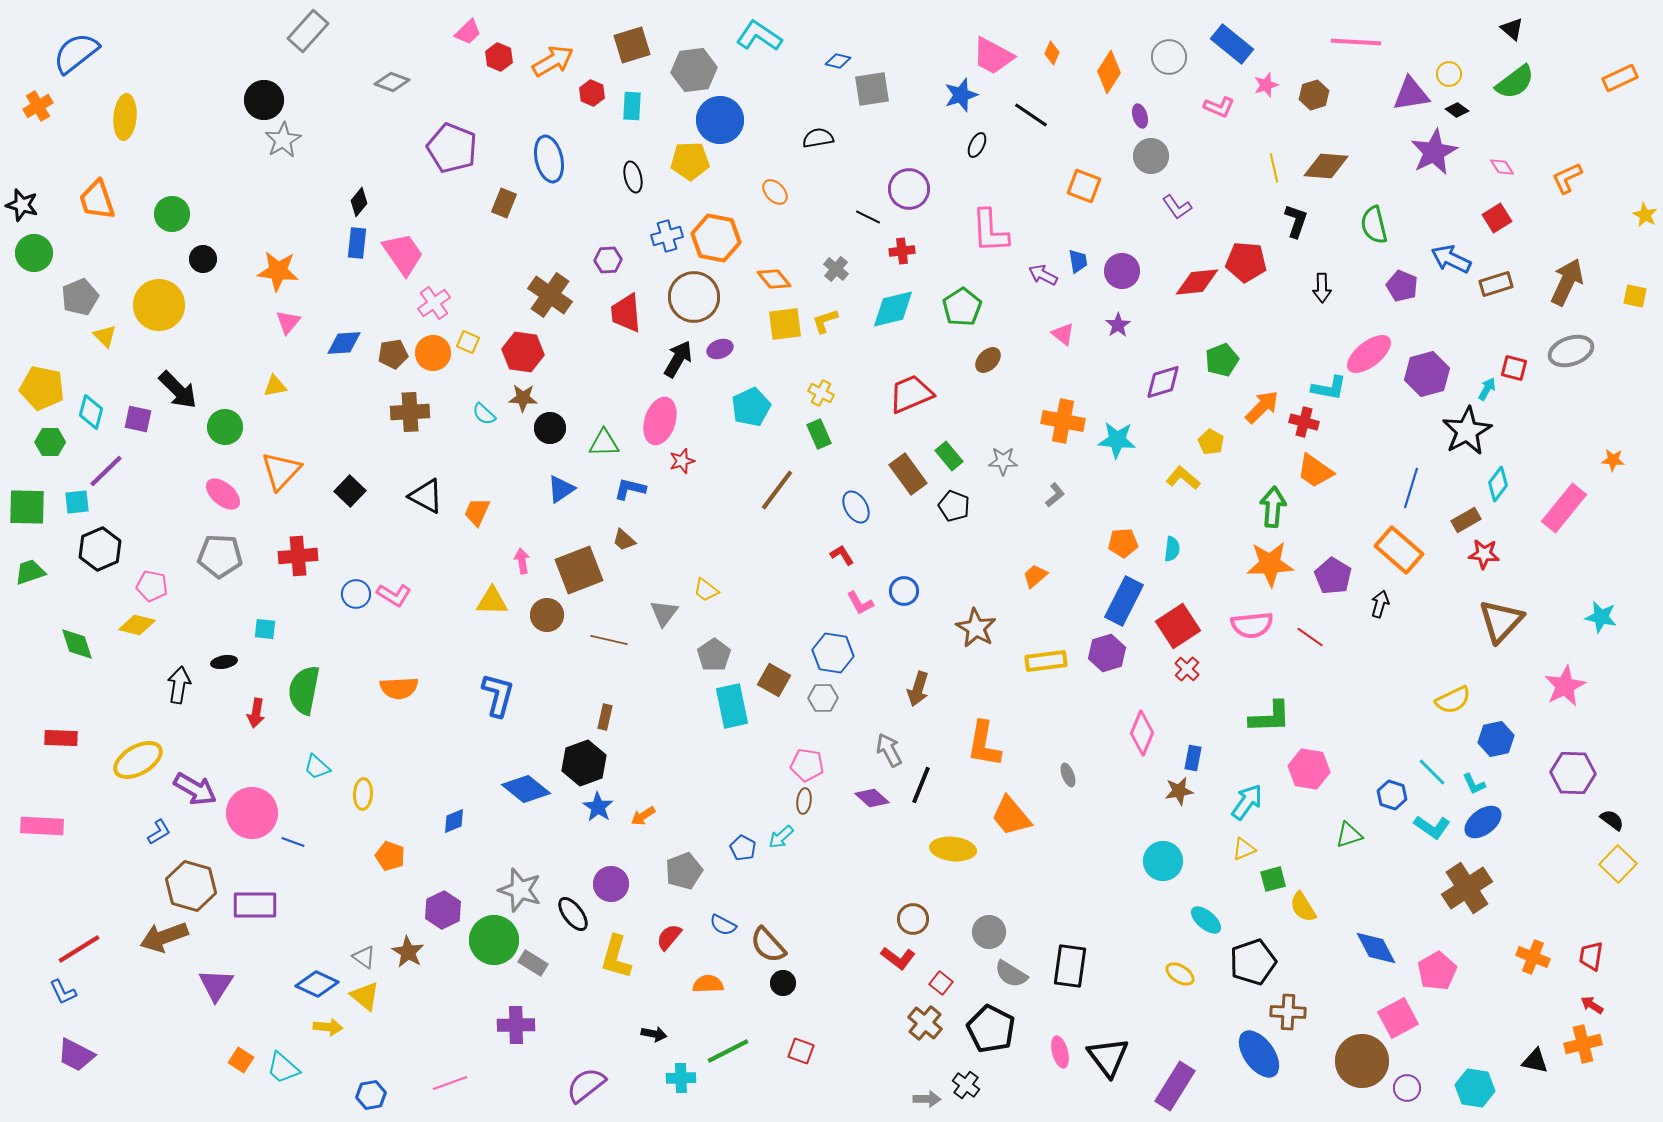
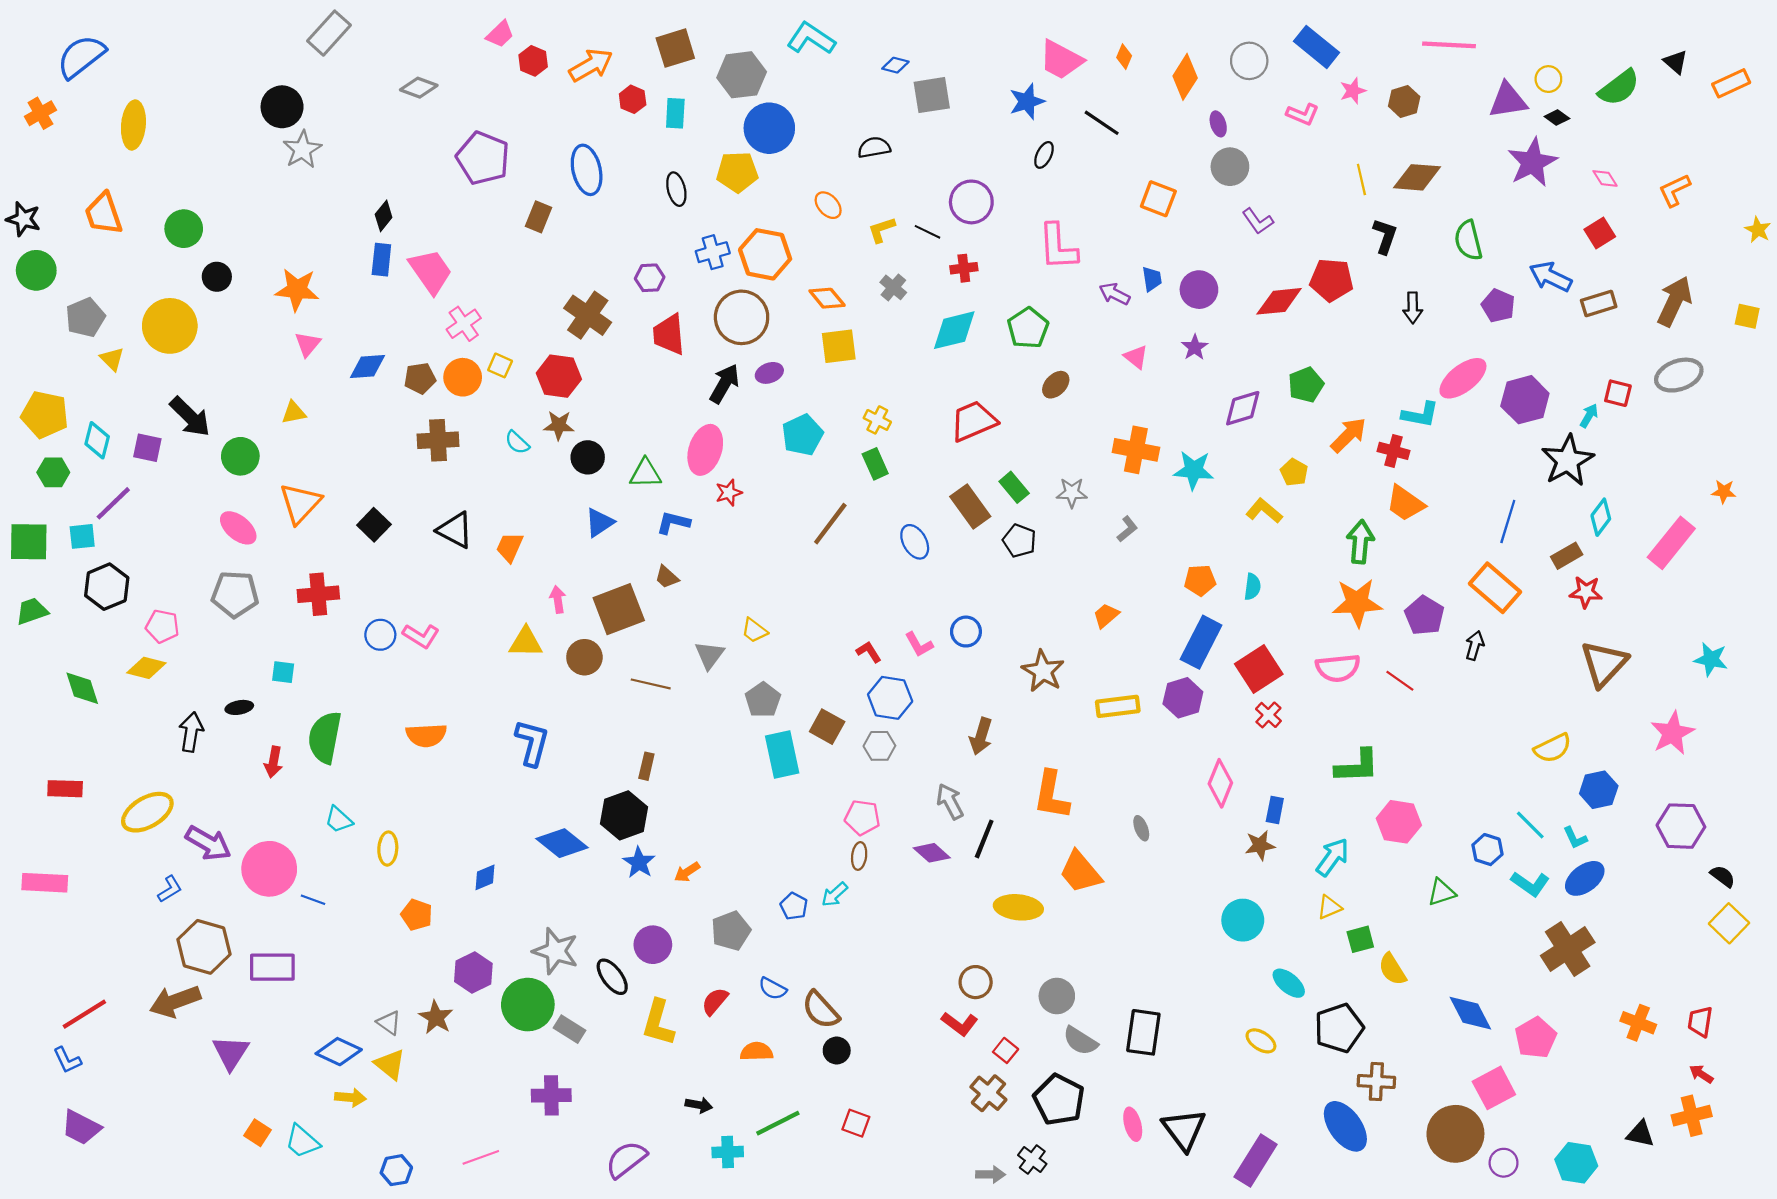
black triangle: (1512, 29) -> (1676, 62), moved
yellow L-shape: (825, 321) -> (882, 230), moved
red L-shape: (842, 555) -> (869, 652), moved

